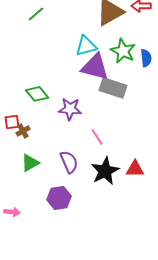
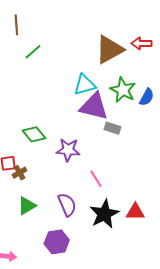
blue semicircle: (146, 58) -> (147, 97), turned 36
gray rectangle: (113, 88) -> (113, 128), size x0.6

